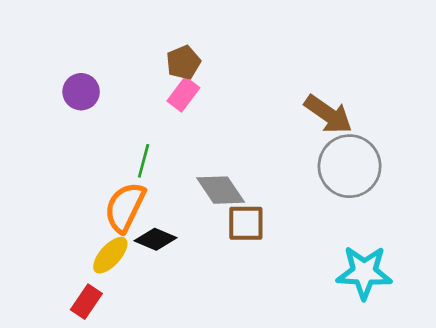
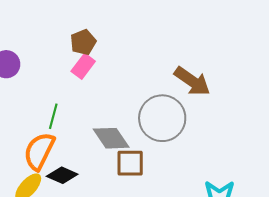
gray circle: (350, 166) -> (162, 118), moved

